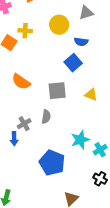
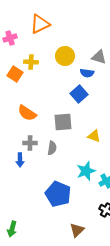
gray triangle: (86, 13) -> (99, 57), moved, turned 35
yellow triangle: (91, 95) -> (94, 136), moved
gray cross: (24, 124) -> (30, 143), moved, turned 32
blue arrow: (14, 139) -> (20, 160), moved

